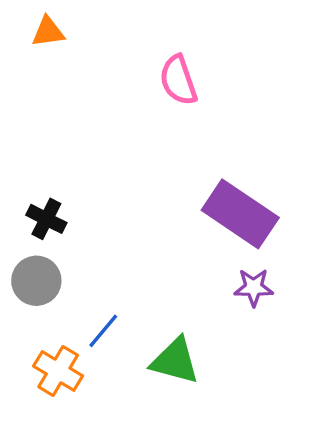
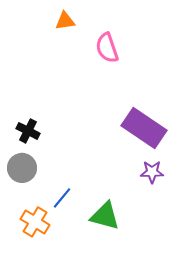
orange triangle: (48, 32) -> (65, 21), moved

